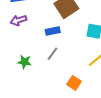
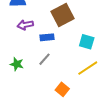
purple arrow: (19, 20) -> (25, 25), moved

